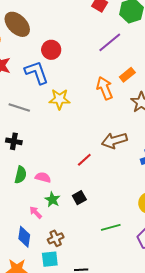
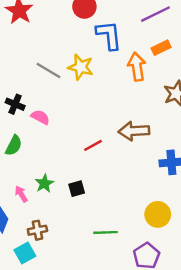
blue L-shape: (37, 72) -> (109, 35), moved
orange rectangle: (127, 75) -> (161, 48), moved
gray line: (19, 108) -> (49, 70), moved
pink semicircle: (43, 177) -> (40, 117), moved
cyan square: (50, 259) -> (25, 253), turned -36

